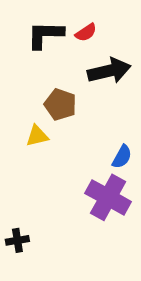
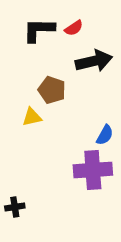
purple cross: (108, 197) -> (93, 170), turned -33

